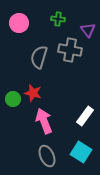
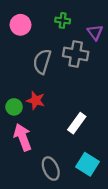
white rectangle: (85, 116) -> (77, 123), moved
pink arrow: (44, 121) -> (23, 137), moved

